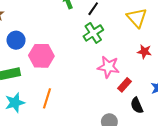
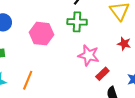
green cross: (93, 33) -> (77, 22), turned 30
pink hexagon: (41, 56) -> (42, 34), moved

